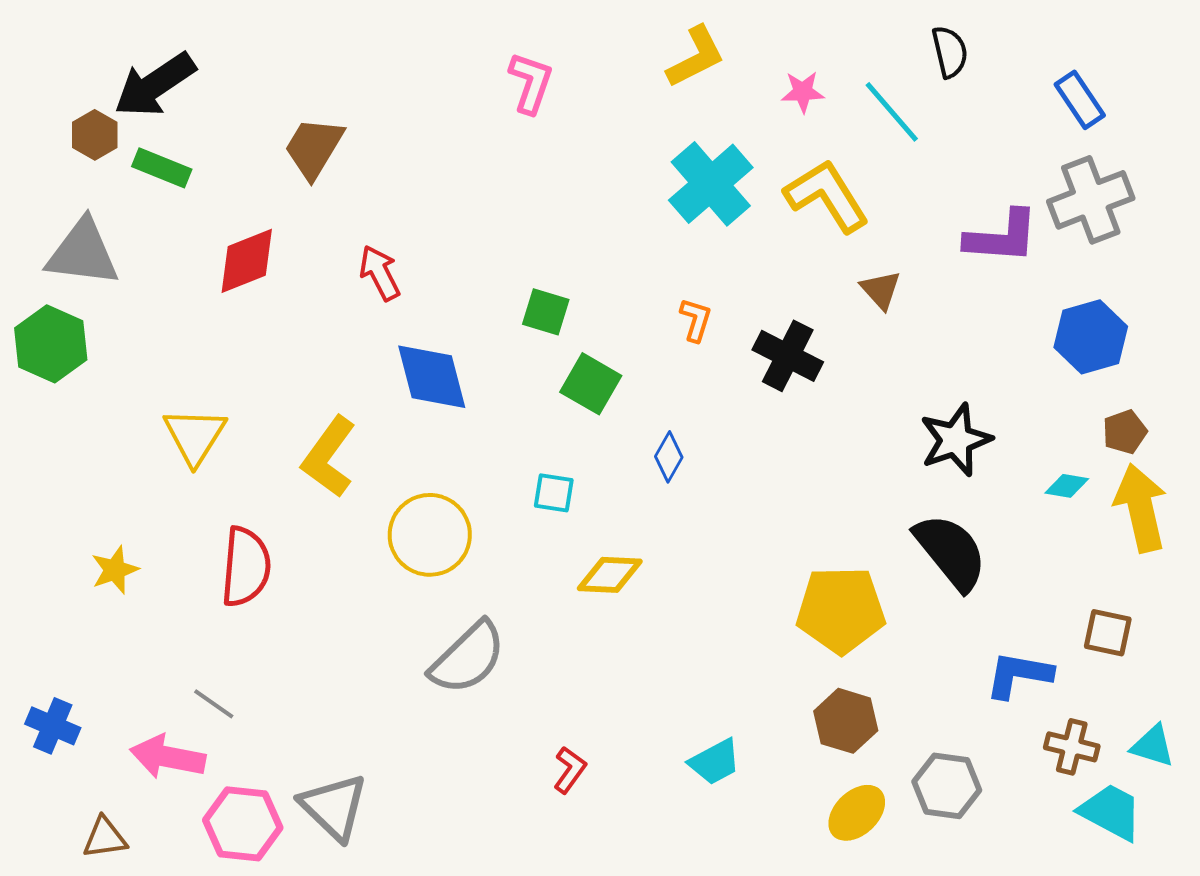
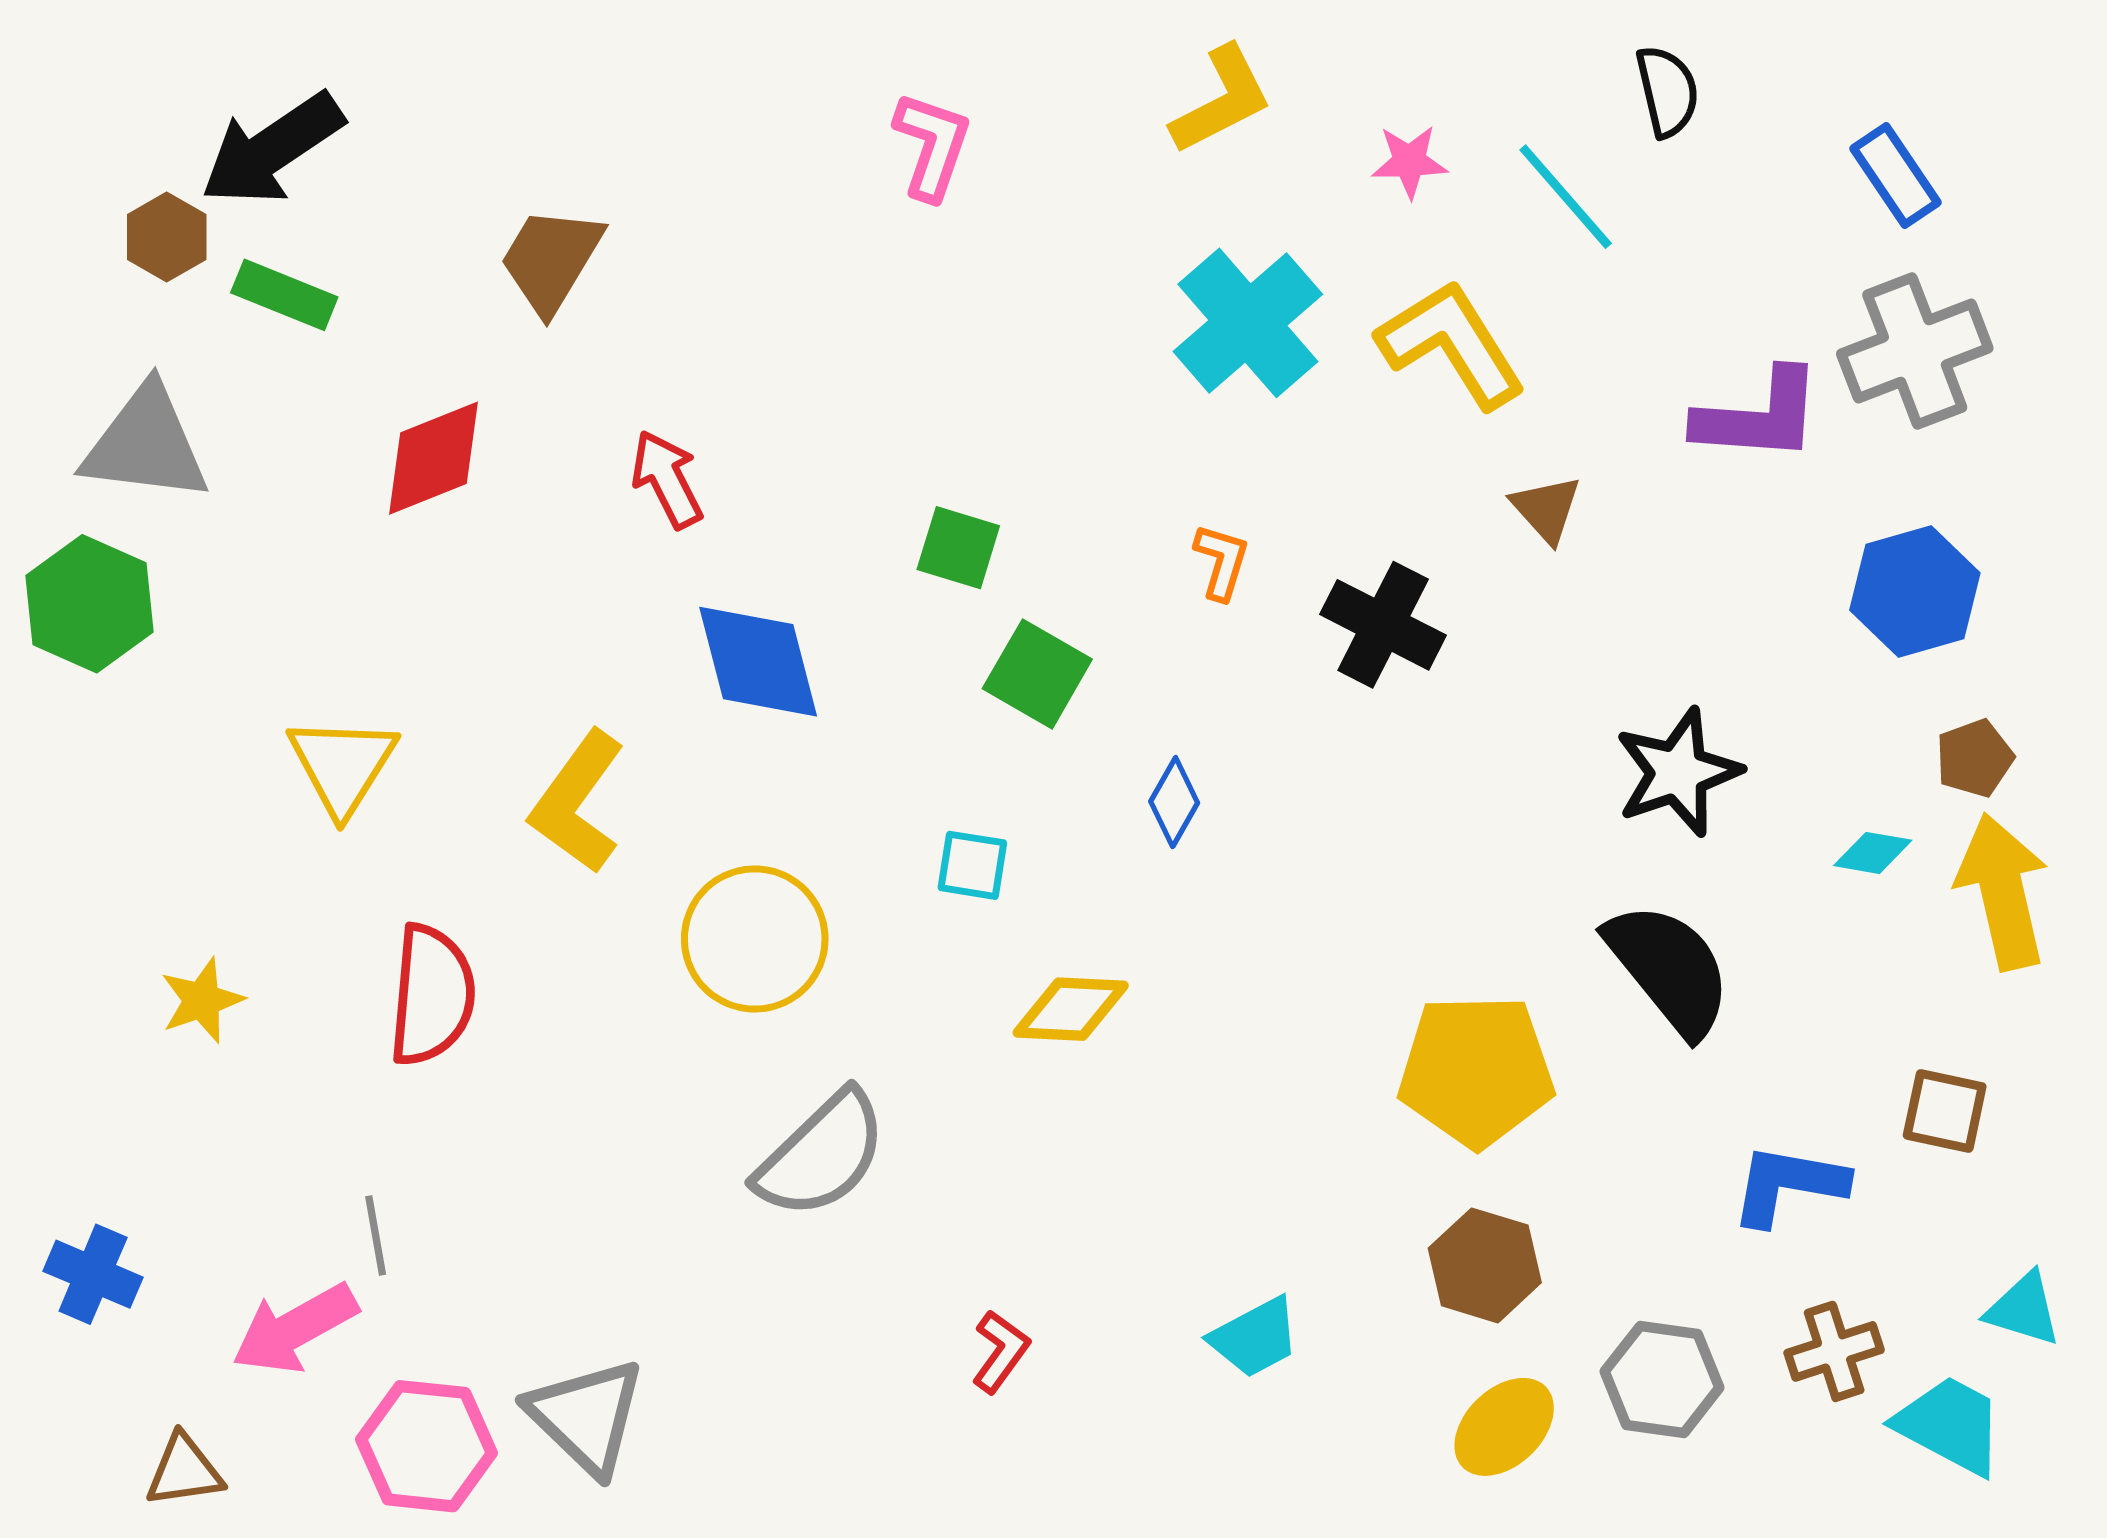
gray line: (214, 704) -> (376, 1236), turned 45
brown cross: (1072, 747) -> (1834, 1351), moved, turned -32
pink arrow: (168, 757) -> (295, 1329), turned -40

